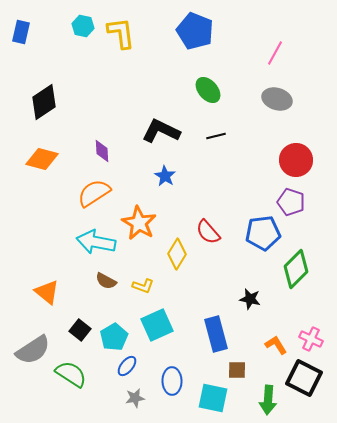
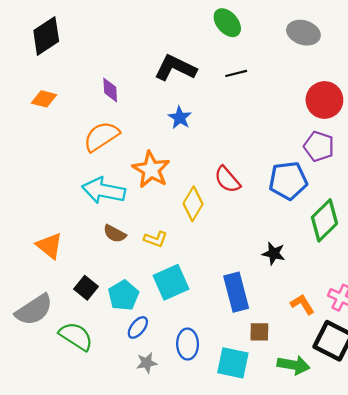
orange diamond: (42, 159) -> (44, 99), size x0.7
green arrow: (268, 400) -> (294, 365), turned -84

